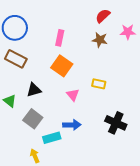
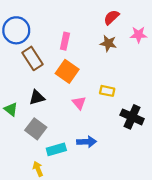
brown rectangle: (16, 59) -> (32, 58), moved, turned 30
black cross: (116, 123) -> (132, 117), moved
blue arrow: (72, 125) -> (87, 142), moved

